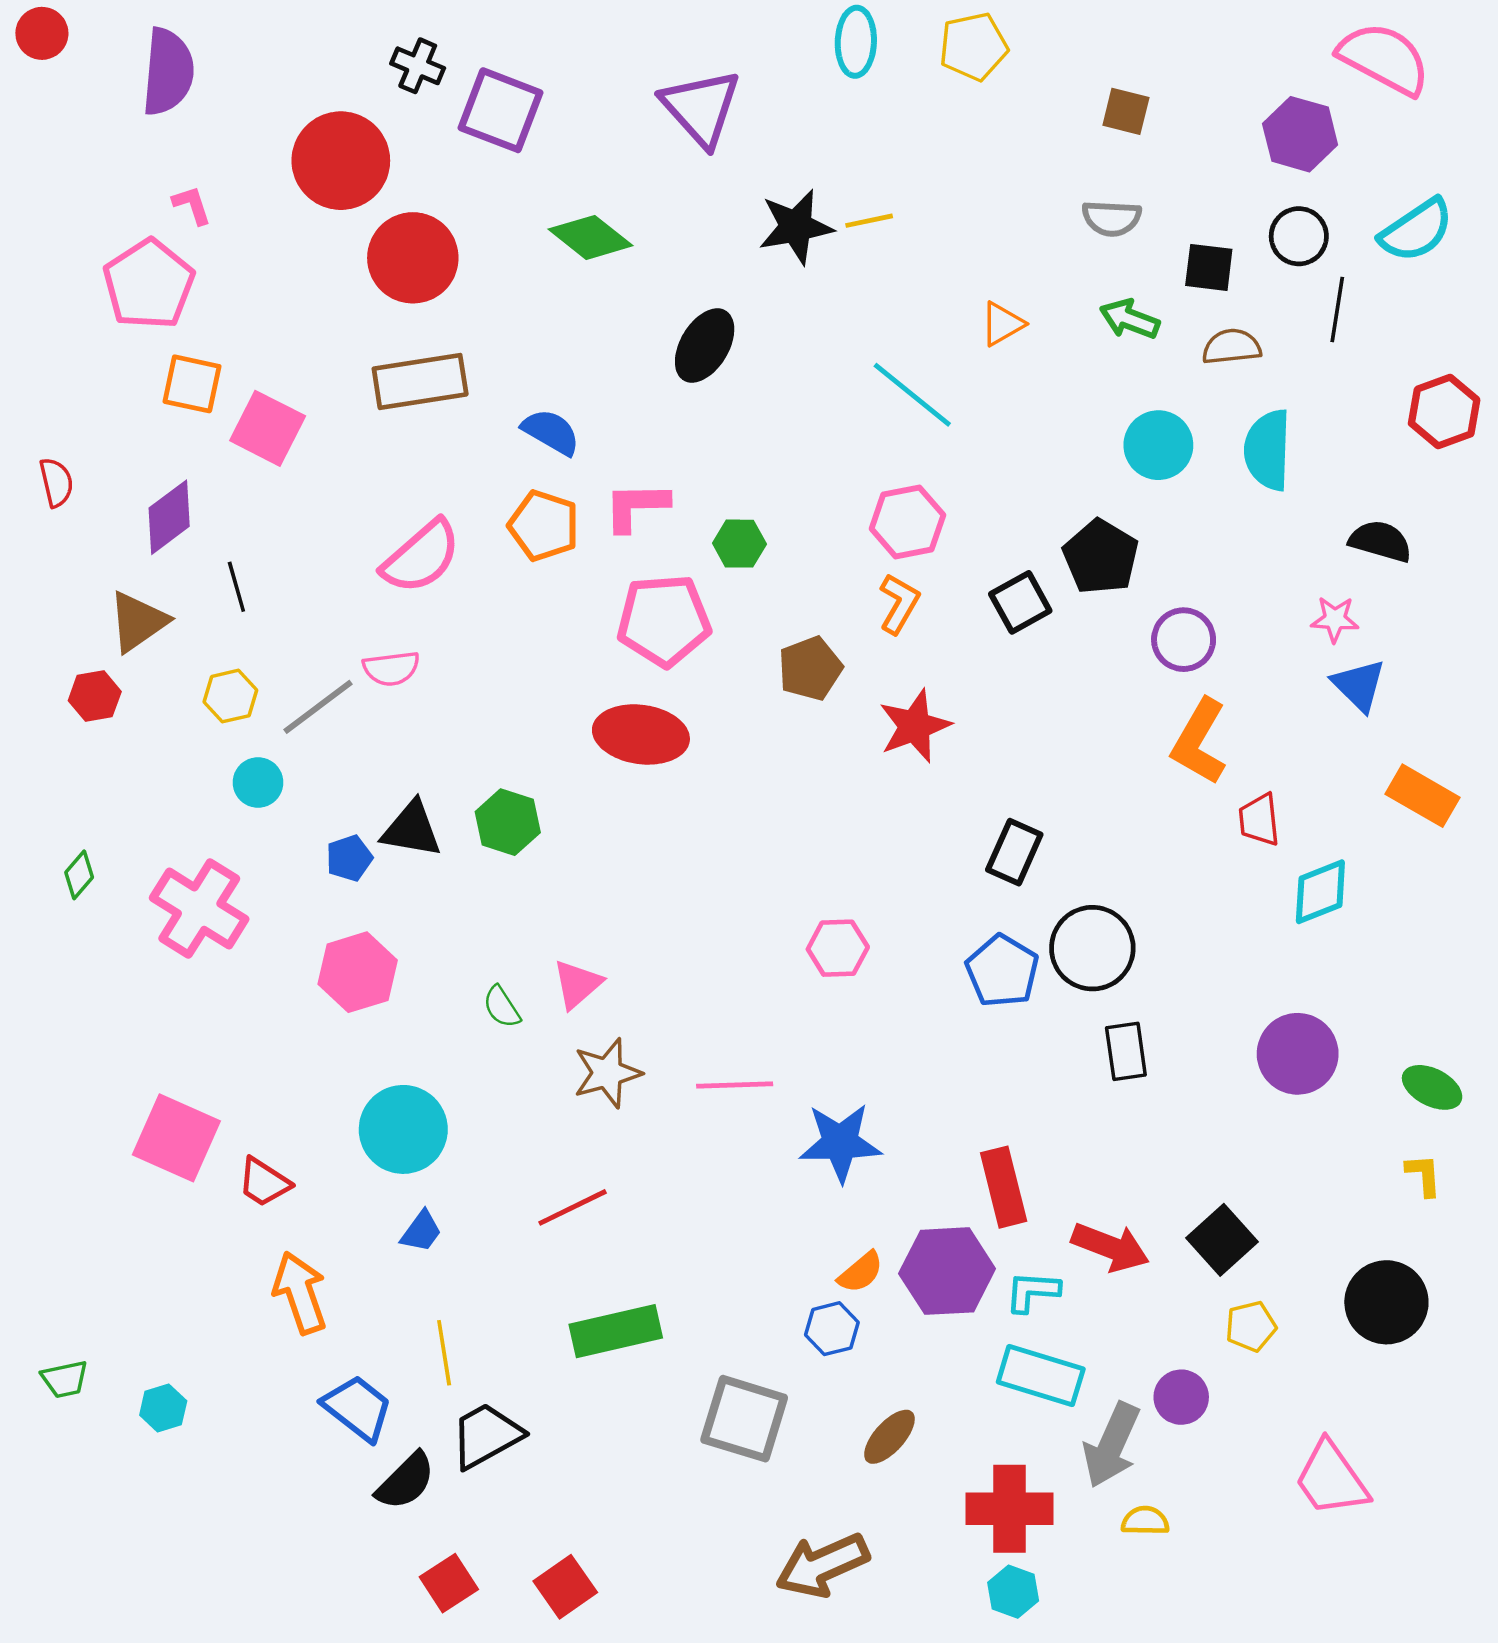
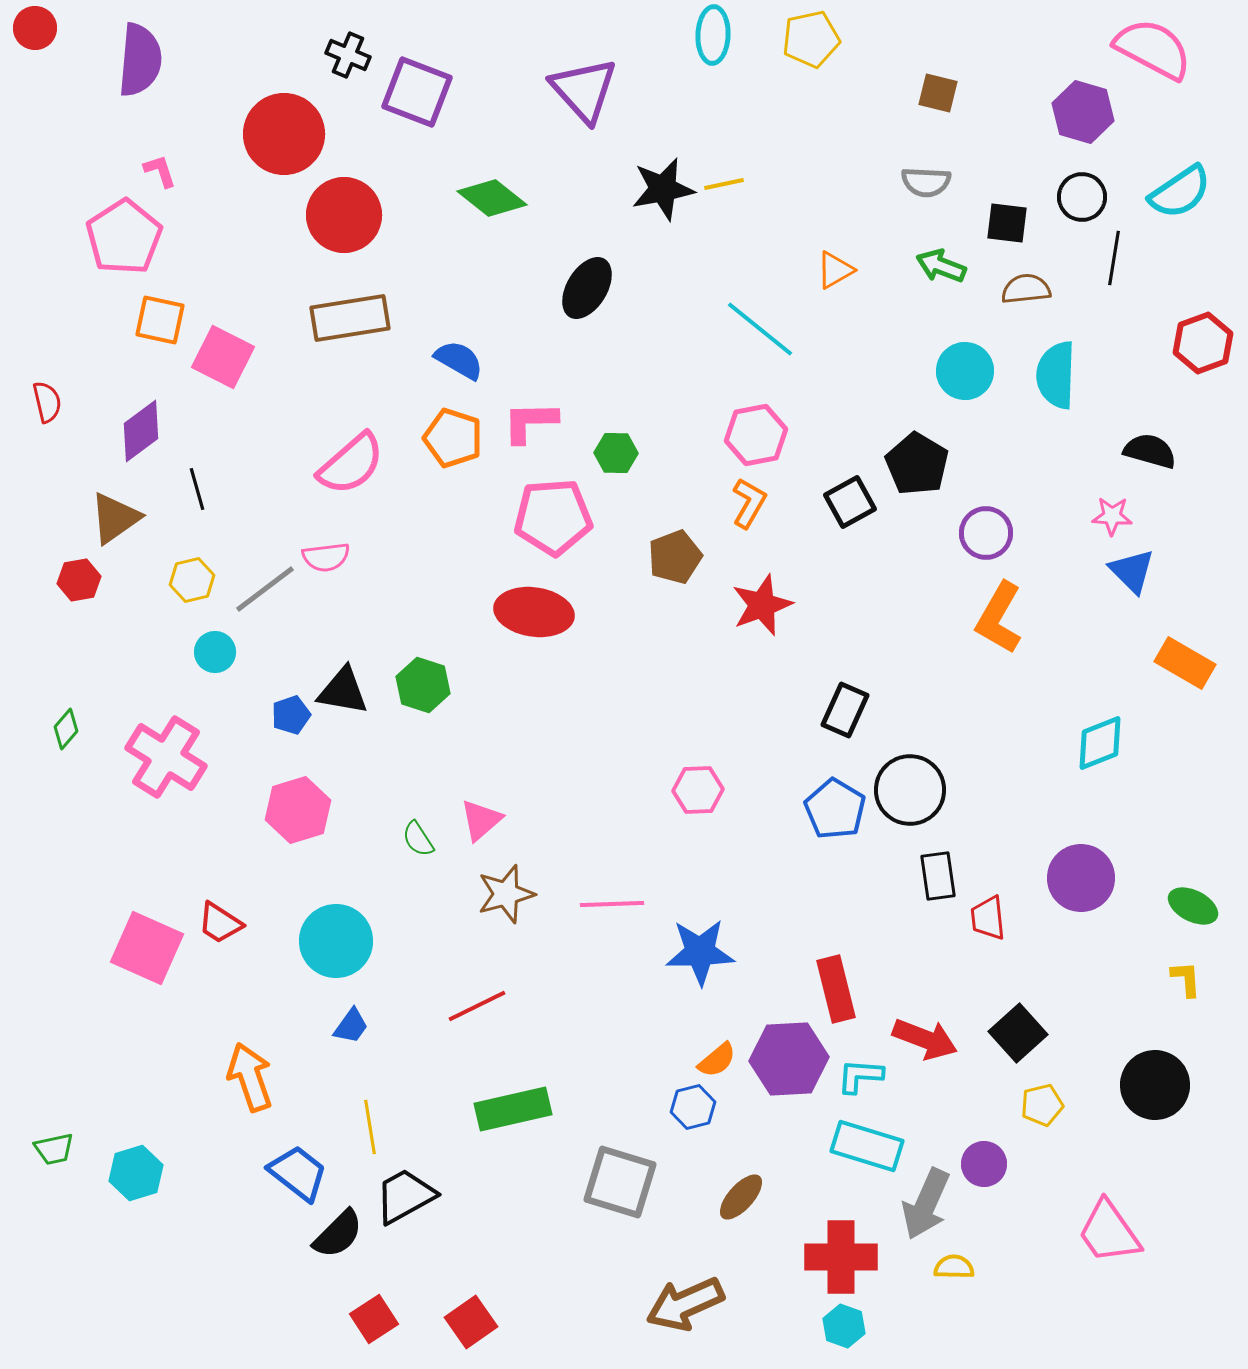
red trapezoid: (1259, 820) -> (988, 918), moved
red trapezoid: (264, 1182) -> (220, 923), moved
cyan hexagon: (163, 1408) -> (136, 1173), size x1.4

